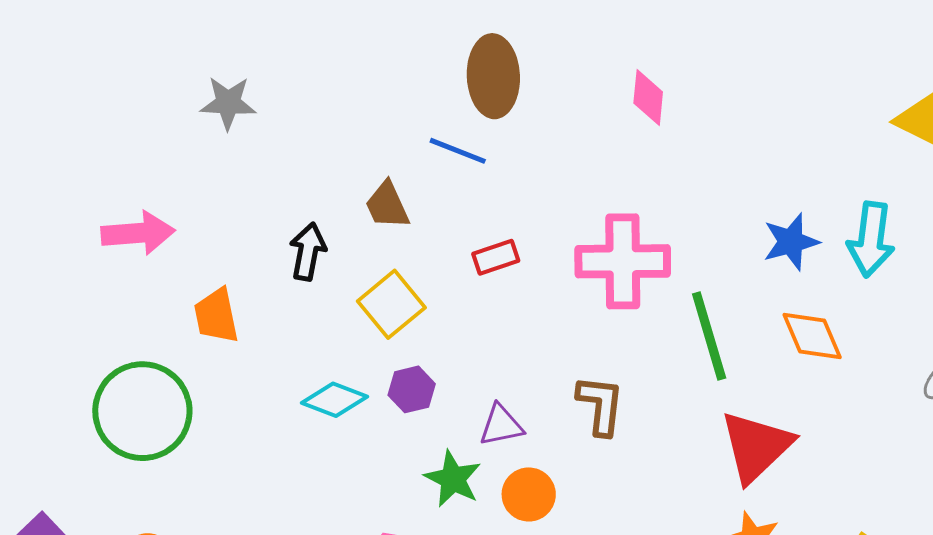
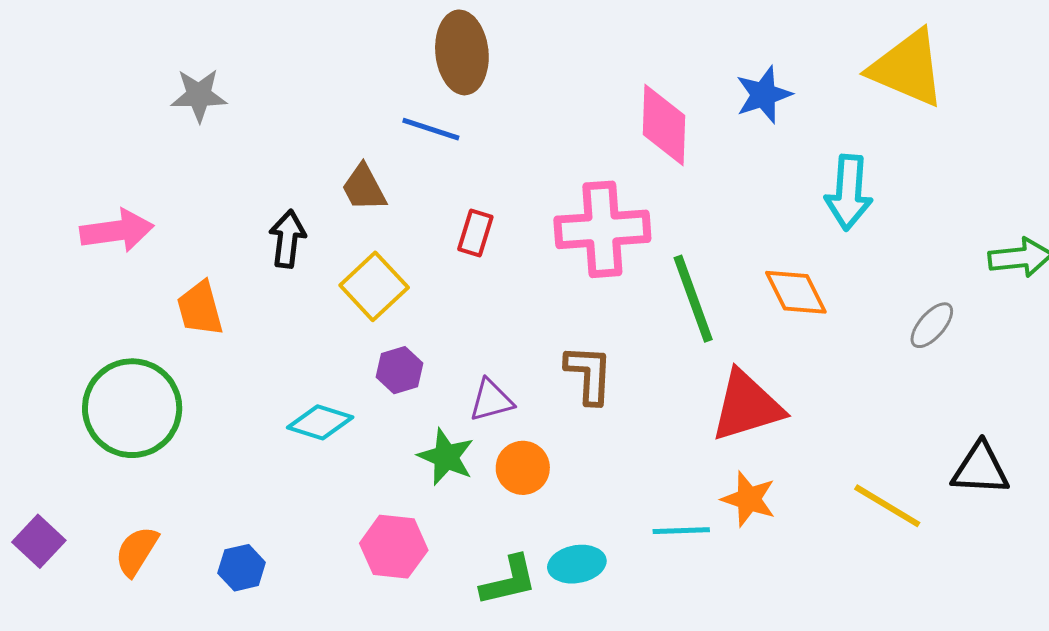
pink diamond: (648, 98) -> (664, 125), moved, size x1.5
blue star: (791, 242) -> (764, 95), moved
red rectangle: (496, 257) -> (475, 233), turned -51
cyan diamond: (335, 400) -> (320, 422), moved
red triangle: (756, 446) -> (747, 406), turned 30

